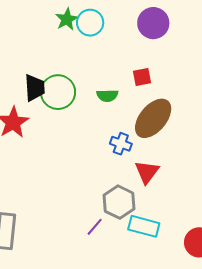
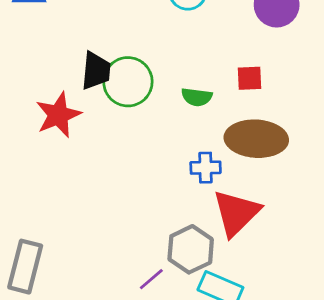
brown ellipse: (153, 118) -> (256, 139), turned 45
blue cross: (121, 144) -> (206, 168), turned -30
red triangle: (147, 172) -> (236, 213), size x1.4

